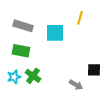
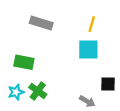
gray rectangle: (23, 26) -> (41, 23), moved
cyan square: (55, 33) -> (88, 49), moved

